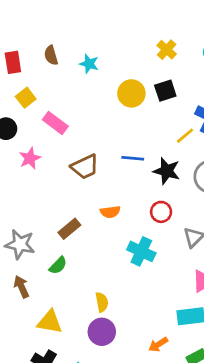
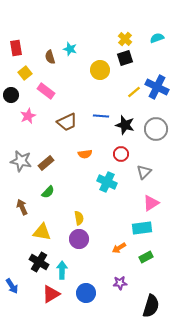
brown semicircle: (51, 55) -> (50, 57), moved
black square: (165, 91) -> (125, 58), moved
yellow line: (185, 136) -> (134, 92), moved
brown rectangle: (69, 229) -> (46, 163), moved
gray star: (20, 244) -> (21, 161), moved

